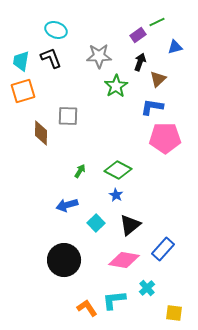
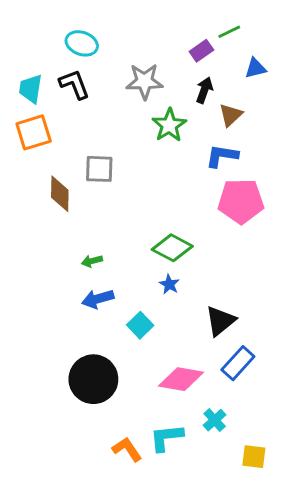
green arrow: (80, 171) -> (92, 261), moved, turned -136
black triangle: (130, 225) -> (220, 321), moved

